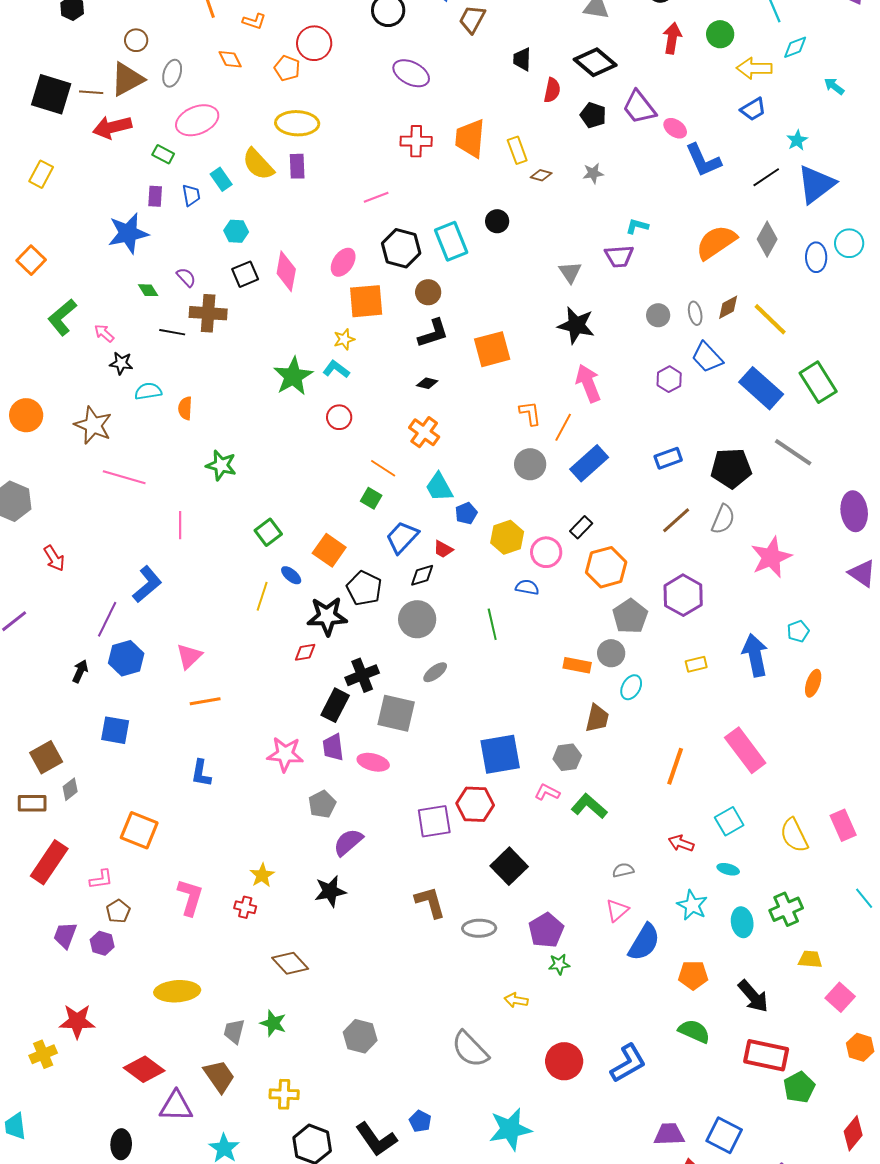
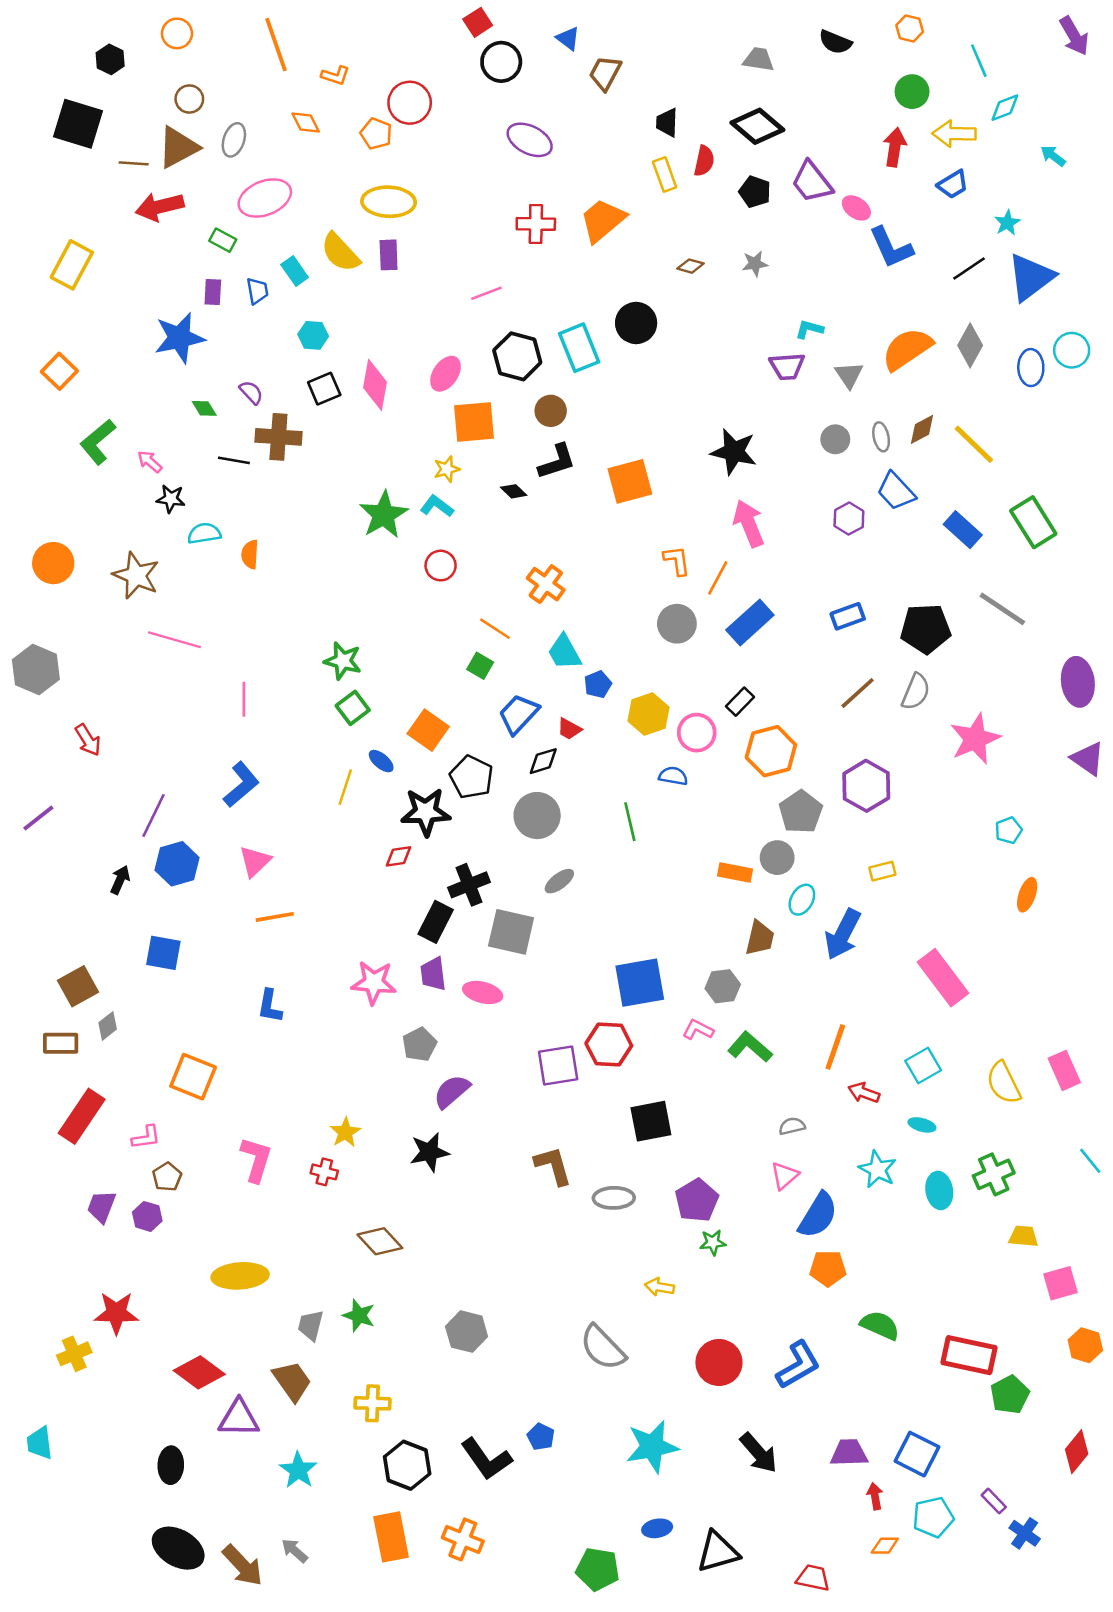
red arrow: (672, 38) -> (895, 147), moved
black square: (51, 94) -> (78, 124), moved
orange trapezoid: (470, 138) -> (603, 220), turned 45
yellow rectangle: (517, 150) -> (665, 174), moved
yellow rectangle: (41, 174) -> (72, 265), size x1.4
black circle: (497, 221) -> (636, 323), size x1.4
gray triangle: (570, 272) -> (849, 375), moved
black diamond: (427, 383) -> (514, 491), moved, turned 30
blue rectangle: (761, 388) -> (963, 530), size x0.7
green star: (221, 465) -> (343, 661), moved
blue L-shape: (147, 584) -> (241, 785), moved
blue arrow: (755, 655) -> (843, 934), moved, turned -141
orange line: (675, 766) -> (835, 1047), moved
black square: (509, 866) -> (651, 1121), turned 33
orange pentagon: (693, 975) -> (828, 1268), moved
black arrow: (753, 996) -> (759, 1453), moved
pink square: (840, 997) -> (1061, 1283), turned 32

